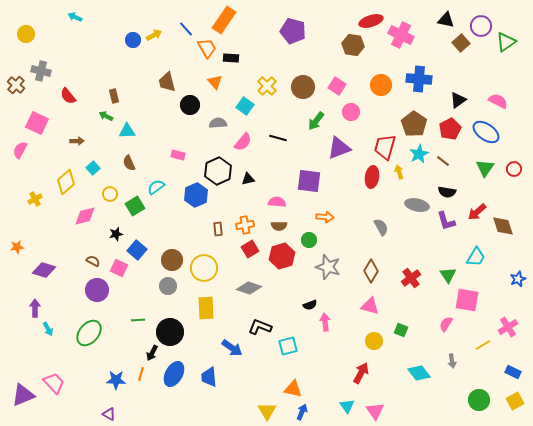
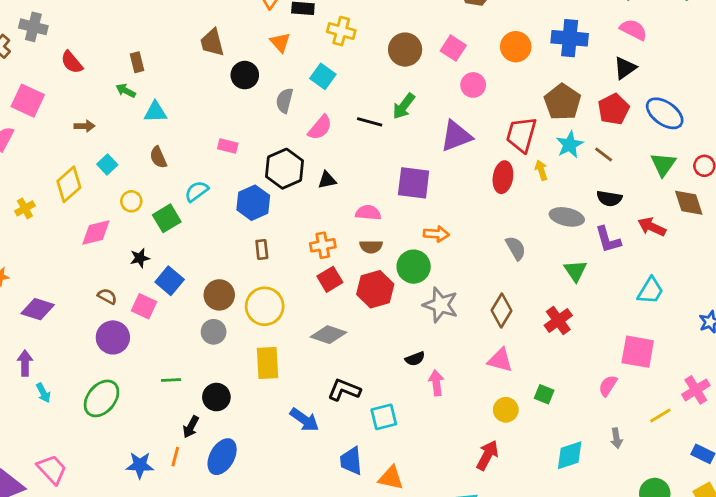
yellow cross: (267, 86) -> (341, 31), moved, turned -30
pink semicircle: (498, 101) -> (633, 30), moved
green arrow: (316, 121) -> (404, 106), moved
gray semicircle: (218, 123) -> (284, 101), turned -72
red arrow: (477, 212) -> (652, 227), turned 66
brown diamond: (503, 226) -> (689, 203), moved
brown rectangle: (218, 229) -> (262, 250), moved
green circle: (309, 240) -> (414, 267), size x1.5
green triangle: (448, 275) -> (575, 271), moved
black circle: (170, 332) -> (216, 397), size x0.7
cyan diamond: (419, 373) -> (570, 455), turned -70
blue trapezoid: (209, 377) -> (351, 461), moved

